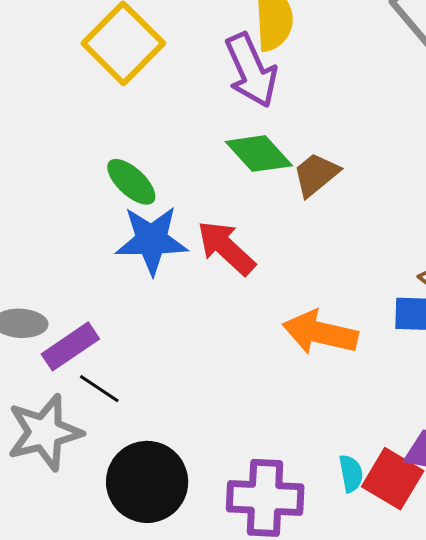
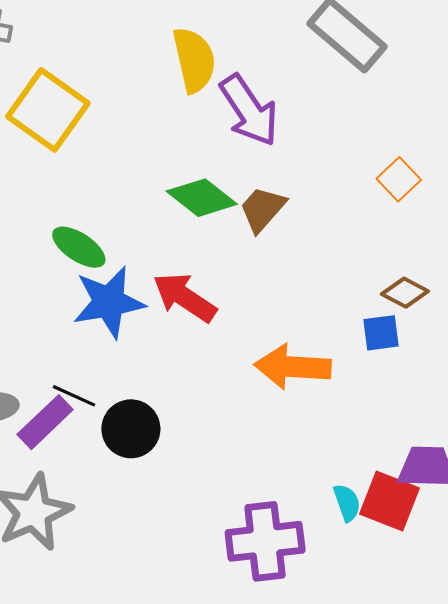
purple arrow: (251, 70) -> (249, 110), moved
black line: (99, 389) -> (74, 396), moved
black circle: (147, 482) -> (131, 429), moved, size x0.7

